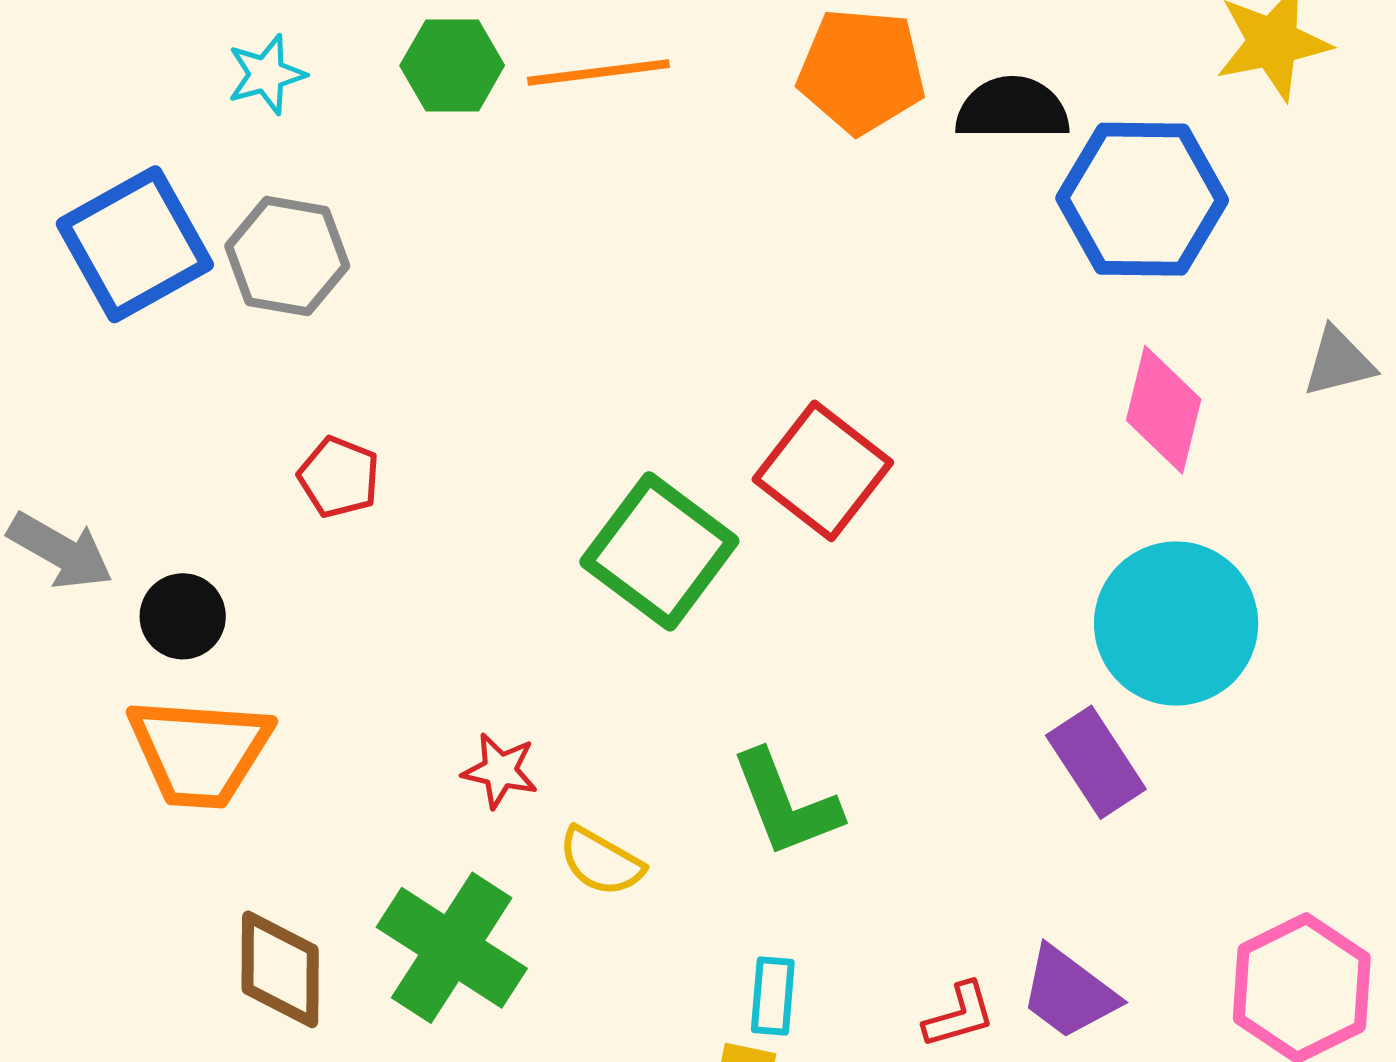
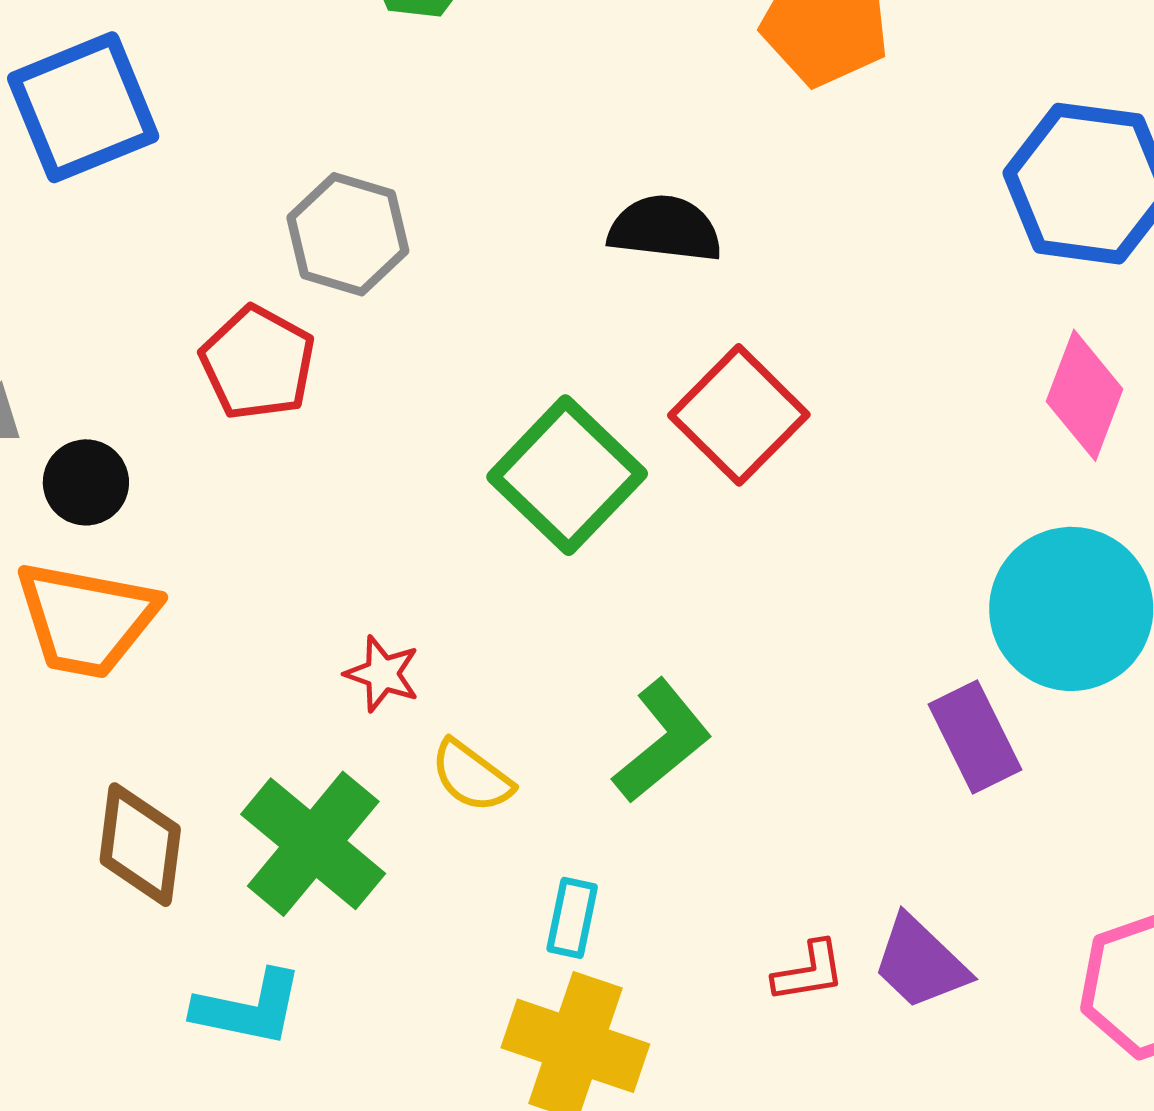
black semicircle: (1012, 109) -> (665, 229), moved
gray hexagon: (287, 256) -> (348, 234), moved
red pentagon: (339, 477) -> (258, 363), size x1.4
green L-shape: (786, 804) -> (662, 741), turned -115
cyan rectangle: (773, 996) -> (572, 918), moved

